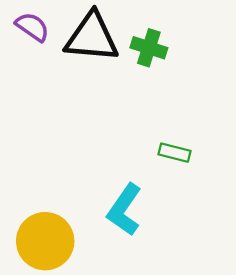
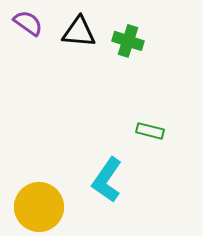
black triangle: (92, 37) -> (79, 32), size x0.7

